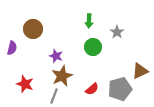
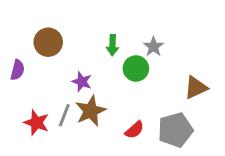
green arrow: (89, 21) -> (112, 45), moved
gray star: (117, 32) -> (153, 47), moved
brown triangle: (140, 71) -> (196, 88), moved
gray line: (54, 96) -> (64, 115), moved

